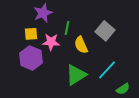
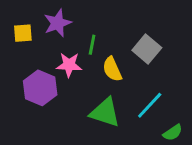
yellow square: (31, 34) -> (23, 33), moved
green triangle: (76, 75) -> (105, 112), turned 50

